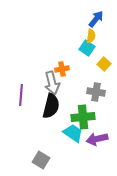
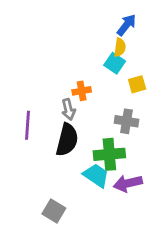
yellow square: (104, 64) -> (137, 84), turned 32
gray arrow: (52, 83) -> (68, 109), size x0.7

